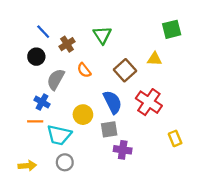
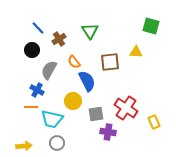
green square: (172, 29) -> (151, 26), turned 30
brown square: (125, 70) -> (110, 62), turned 36
blue semicircle: (113, 102) -> (87, 81), moved
red cross: (149, 102) -> (126, 108), moved

